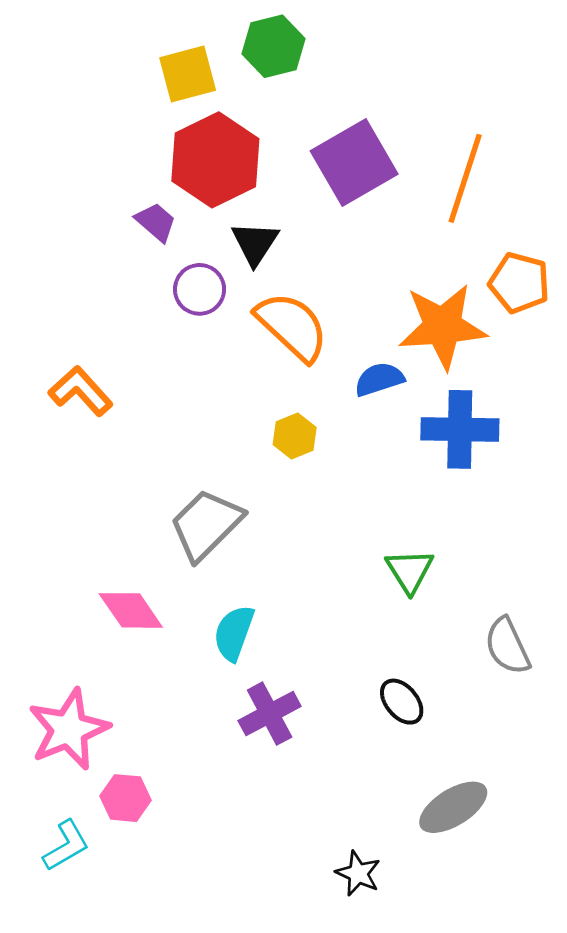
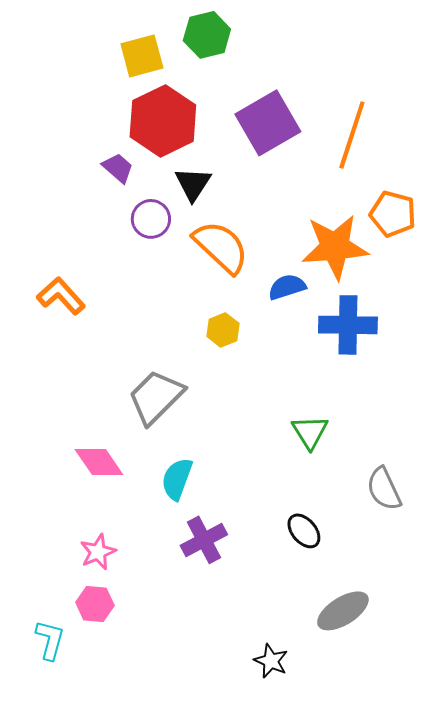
pink star: (69, 729) -> (98, 552), moved, size x0.6
cyan L-shape: (66, 846) -> (50, 640), turned -45

